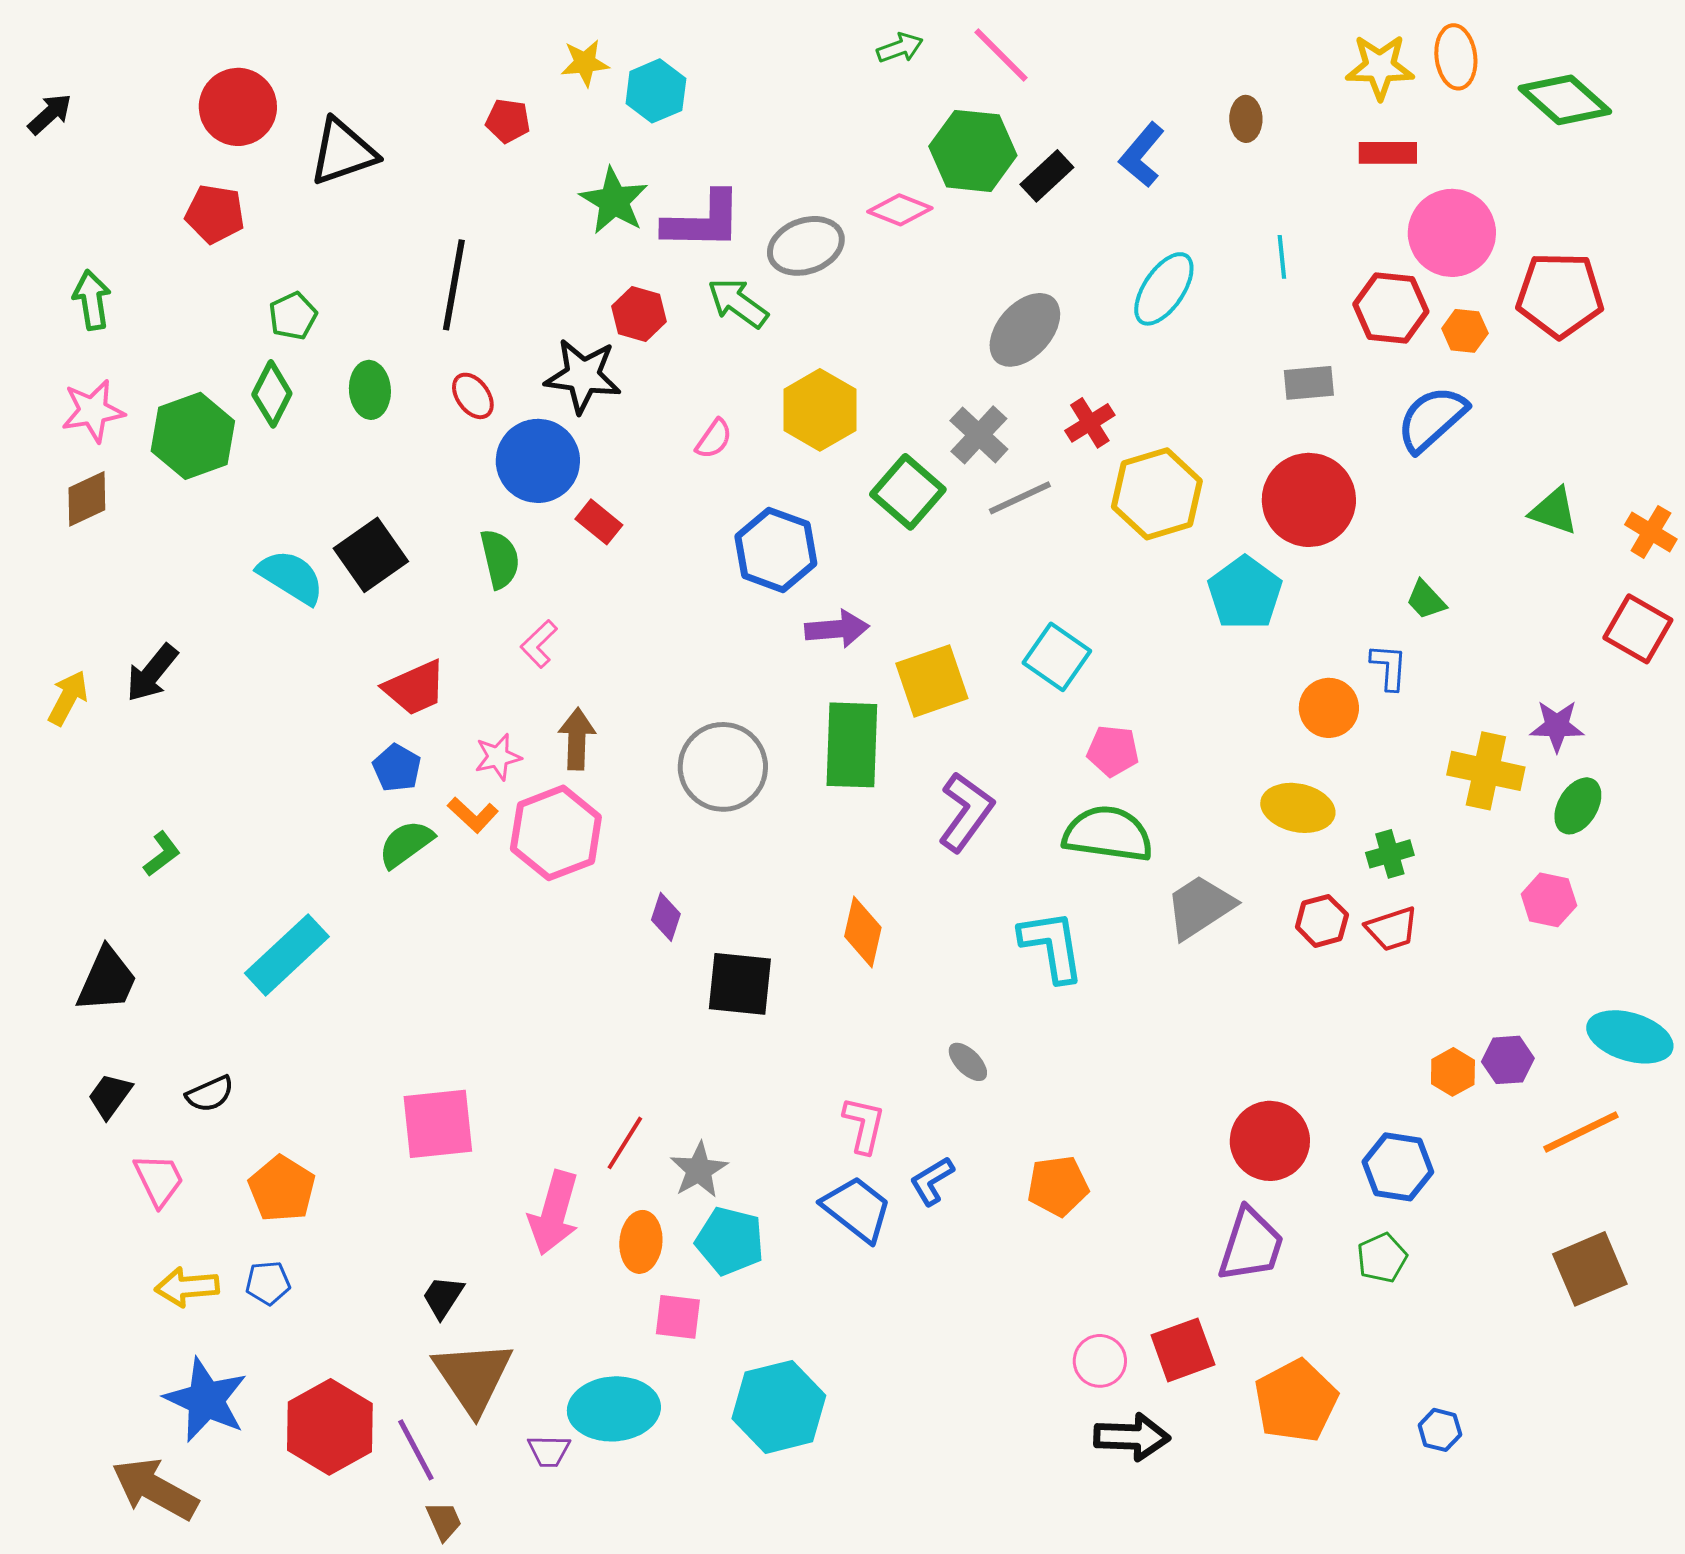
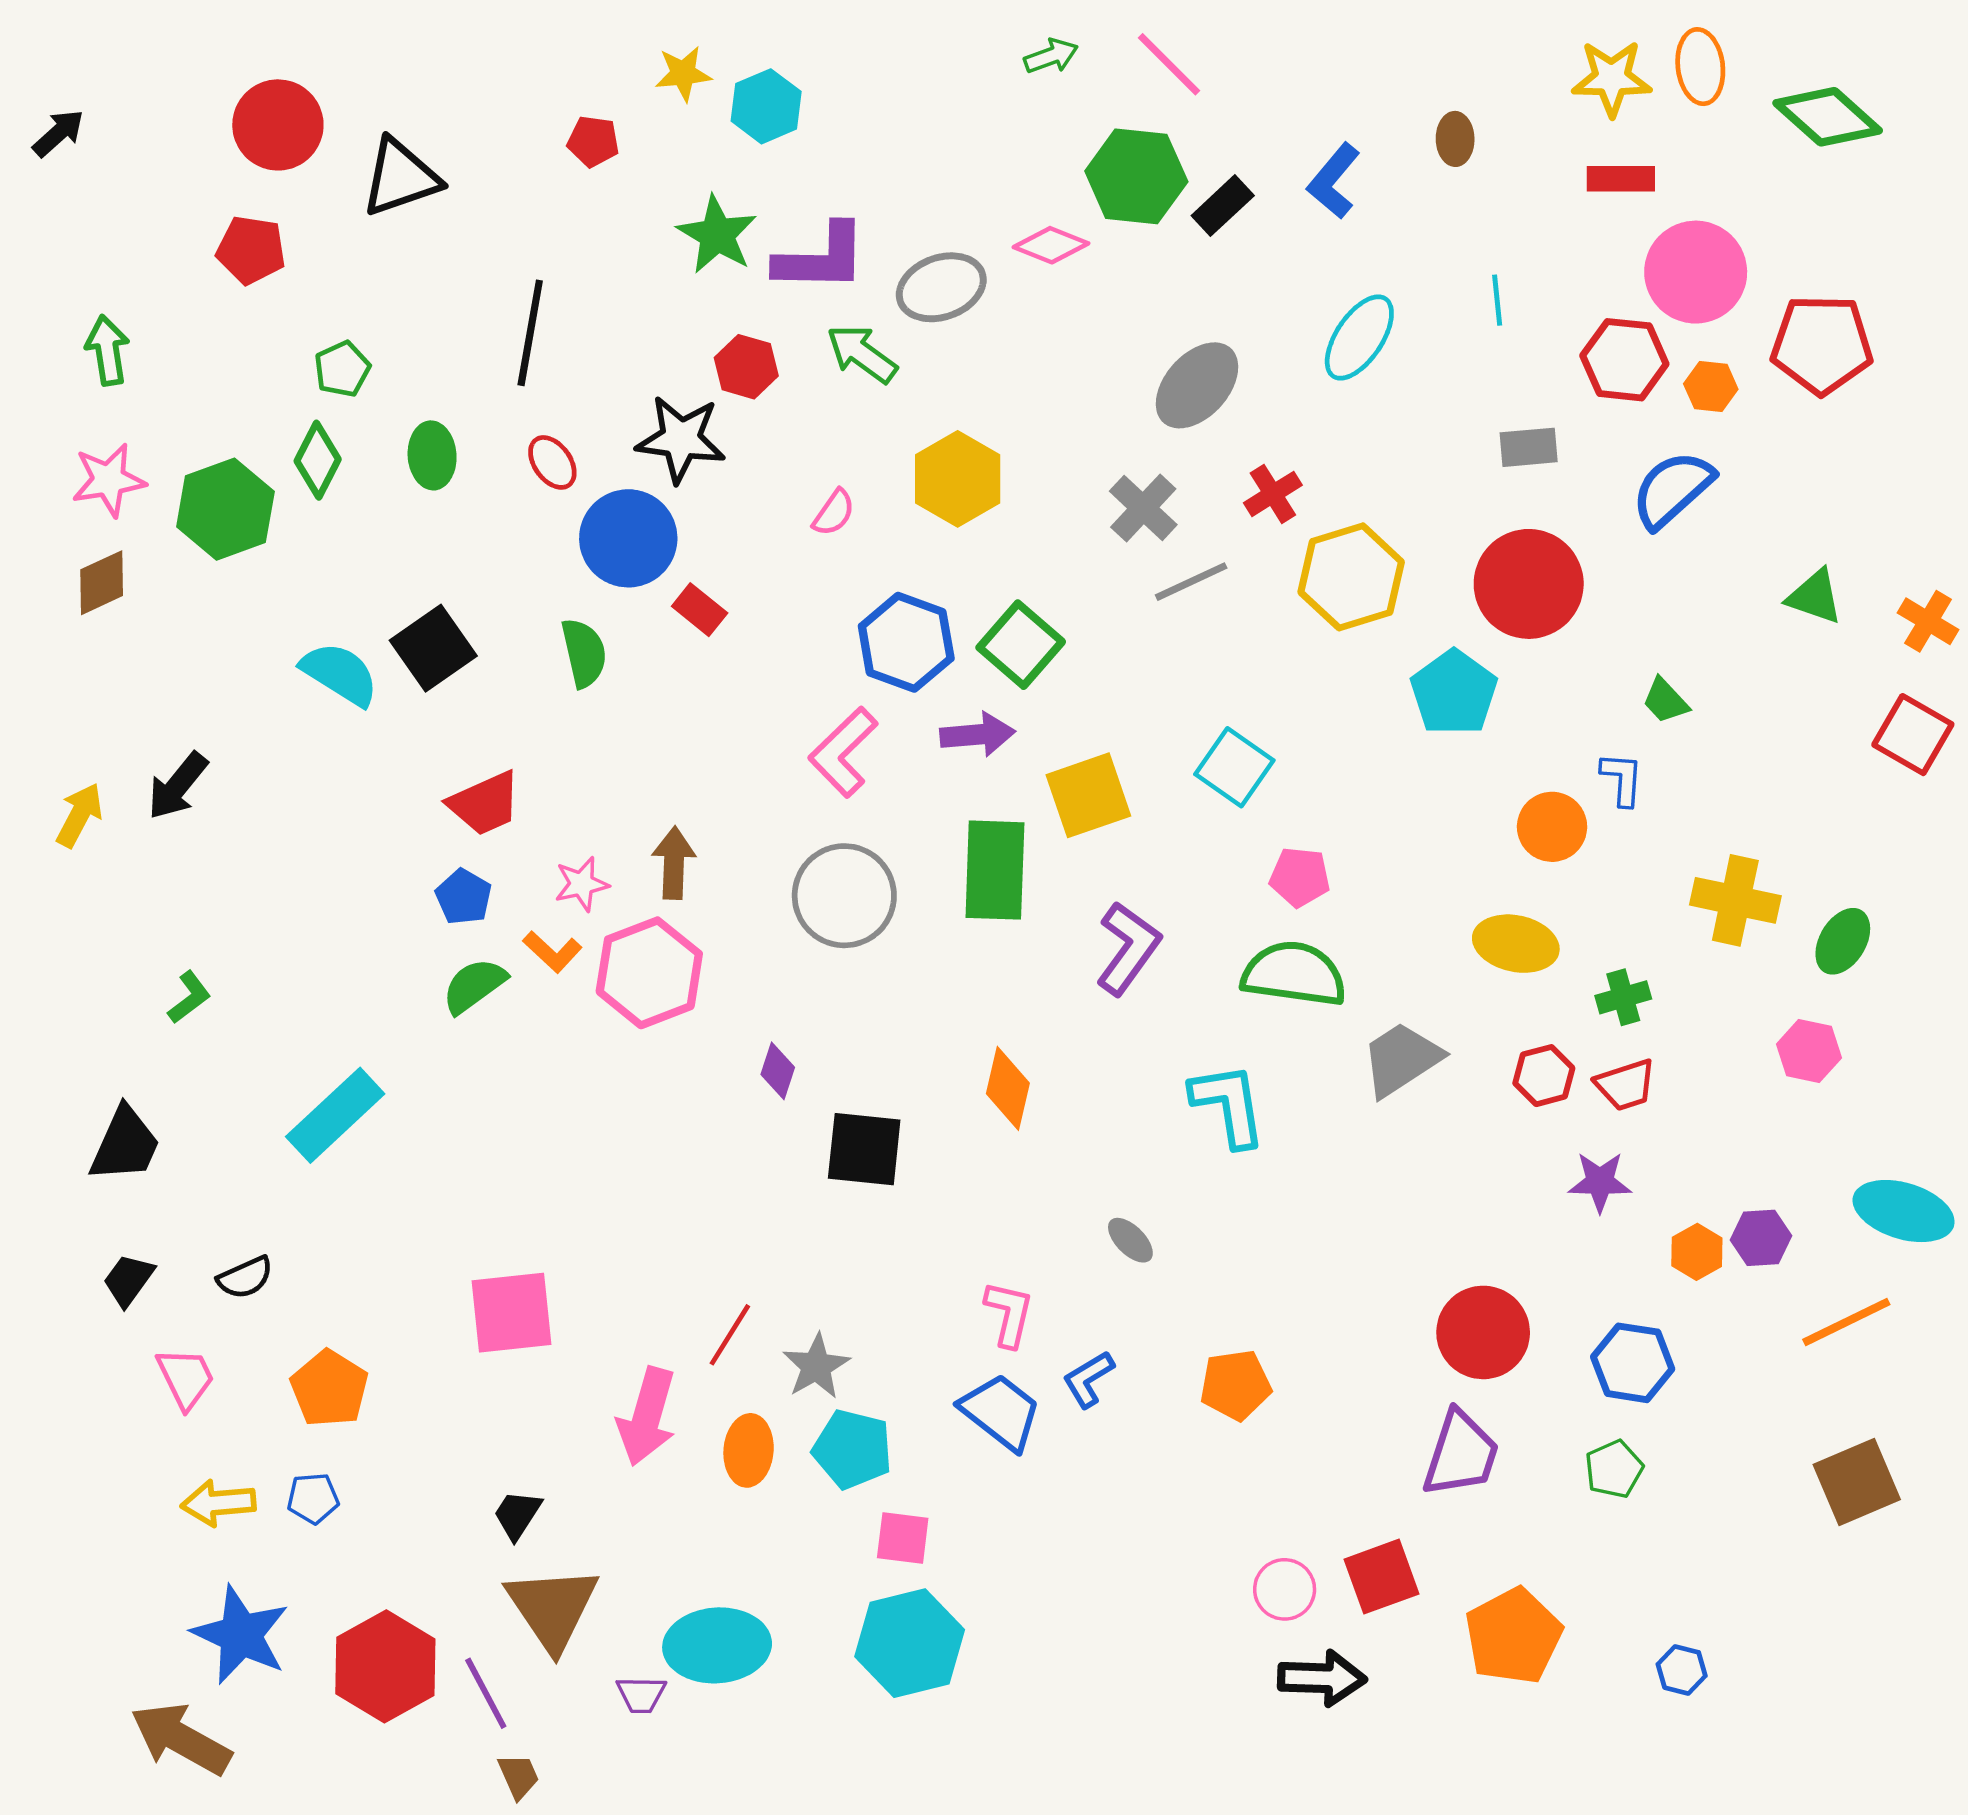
green square: (908, 492) -> (1021, 645), moved
pink L-shape: (539, 644) -> (843, 752), moved, size x1.6
purple star: (1557, 726) -> (1600, 1182), moved
pink square: (678, 1317) -> (903, 1538), moved

